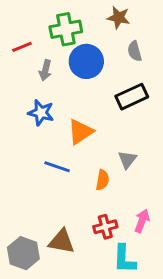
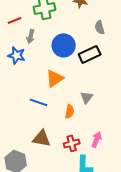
gray semicircle: (135, 51) -> (100, 27), moved
blue circle: (86, 61) -> (64, 45), moved
blue star: (41, 113) -> (17, 55), moved
brown triangle: (61, 241) -> (42, 138), moved

